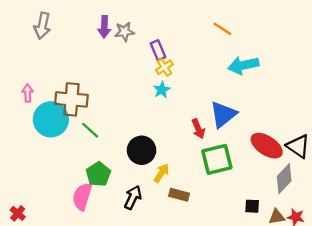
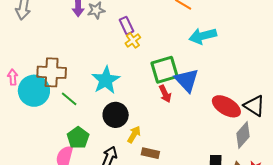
cyan star: (162, 90) -> (106, 80), moved, size x1.8
pink arrow: (28, 93) -> (13, 77), moved
blue triangle: (223, 114) -> (187, 80), turned -32
green square: (217, 159) -> (165, 70), moved

